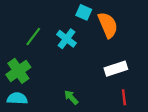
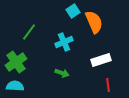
cyan square: (84, 12) -> (73, 11), turned 32
cyan cross: (67, 39) -> (64, 42), moved, turned 30
green arrow: (71, 97) -> (62, 73), moved, turned 152

